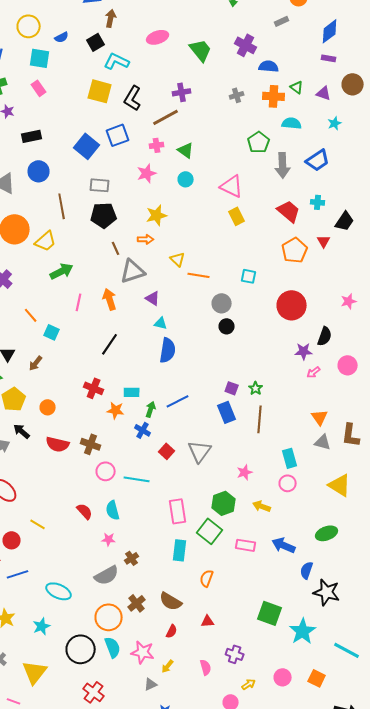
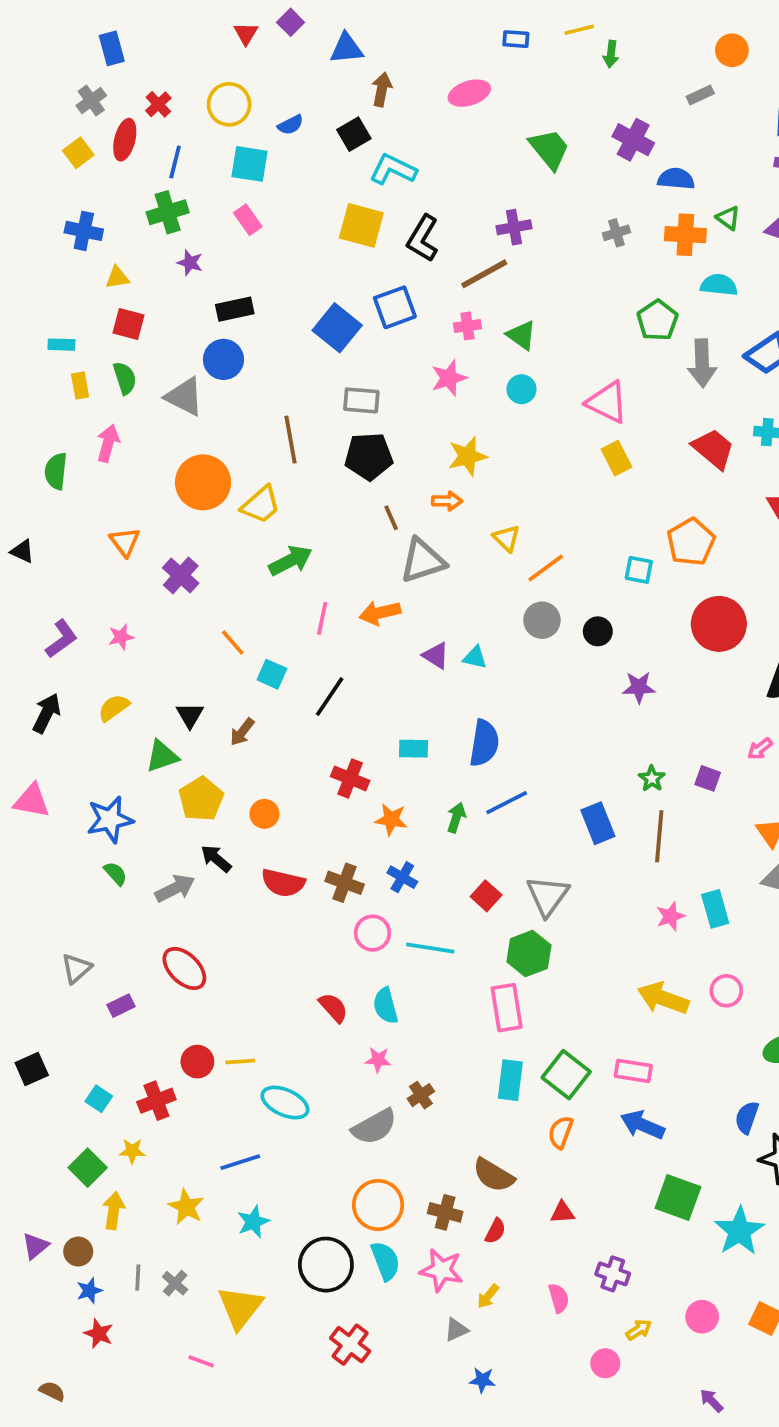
pink ellipse: (158, 37) -> (469, 93), moved
blue circle: (39, 171) -> (223, 359), moved
orange pentagon: (295, 250) -> (691, 542), moved
orange line: (199, 275) -> (546, 568), turned -45
purple triangle: (153, 298) -> (436, 656), moved
orange arrow: (110, 299) -> (380, 613), turned -85
gray circle: (222, 303) -> (542, 620), moved
black circle: (227, 326) -> (598, 631), moved
black line: (110, 344) -> (330, 697), moved
blue semicircle: (168, 350) -> (484, 743), moved
purple star: (304, 351) -> (639, 687), moved
purple square: (232, 388) -> (708, 778), moved
cyan rectangle: (132, 392) -> (413, 749), moved
blue cross: (143, 430) -> (402, 877), moved
pink star: (245, 472) -> (670, 916), moved
pink circle: (288, 483) -> (726, 991), moved
green hexagon: (224, 503) -> (529, 954), moved
yellow arrow: (262, 506) -> (663, 998), size x1.5
yellow line: (38, 524) -> (240, 1062), moved, turned -35
green square: (210, 531) -> (566, 1075), moved
blue arrow: (284, 545) -> (643, 1125), moved
blue line: (18, 574) -> (240, 1162), moved
cyan ellipse: (59, 591) -> (285, 1103), moved
brown cross: (137, 603) -> (445, 1212), moved, turned -36

